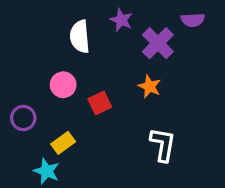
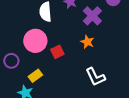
pink circle: (63, 85) -> (35, 41), size x1.5
white L-shape: (163, 145) -> (95, 77), turned 145

